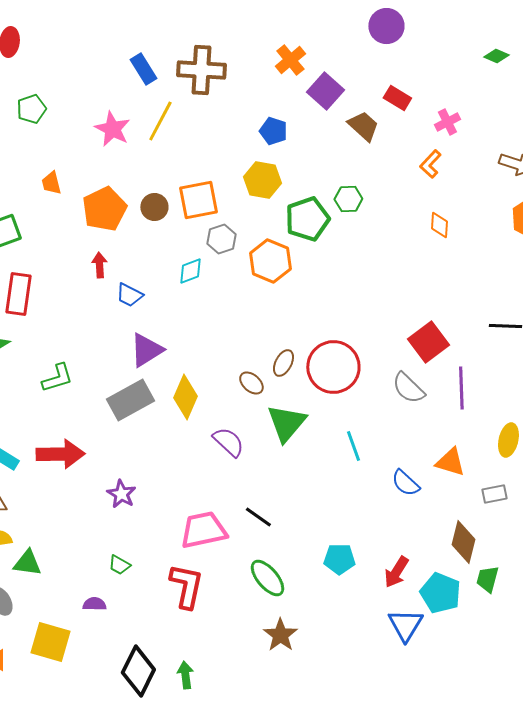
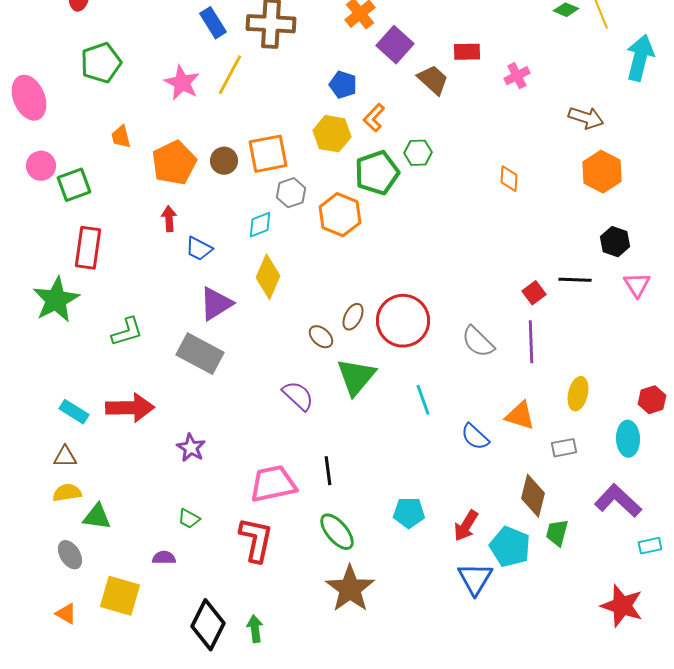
red rectangle: (397, 98) -> (467, 52), turned -32
green pentagon: (31, 109) -> (101, 63), size x1.4
orange L-shape: (430, 164) -> (374, 118), moved
red square: (428, 342) -> (534, 293), moved, size x0.6
yellow diamond: (185, 397) -> (268, 277), moved
gray rectangle: (130, 400) -> (200, 354), turned 57
black line: (258, 517) -> (328, 471), turned 48
brown star: (280, 635) -> (350, 589), size x1.4

